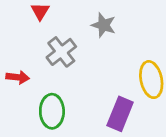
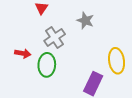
green ellipse: (52, 111) -> (47, 65), moved

